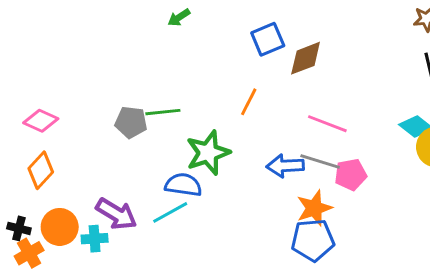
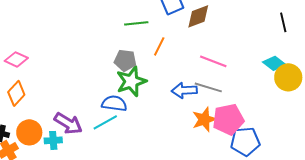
green line: (163, 112) -> (136, 23), moved
gray pentagon: (131, 122) -> (125, 60), moved
pink pentagon: (351, 175) -> (228, 119), moved, size x1.4
blue pentagon: (313, 240) -> (245, 141), moved

